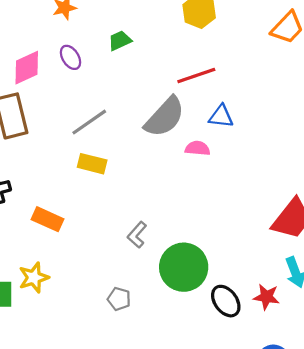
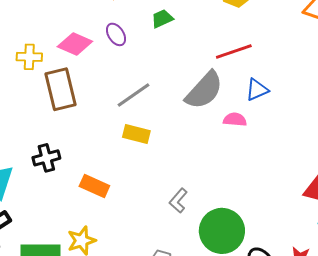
pink diamond: (27, 68) -> (75, 44), turned 48
blue triangle: (221, 116) -> (257, 90), turned -30

